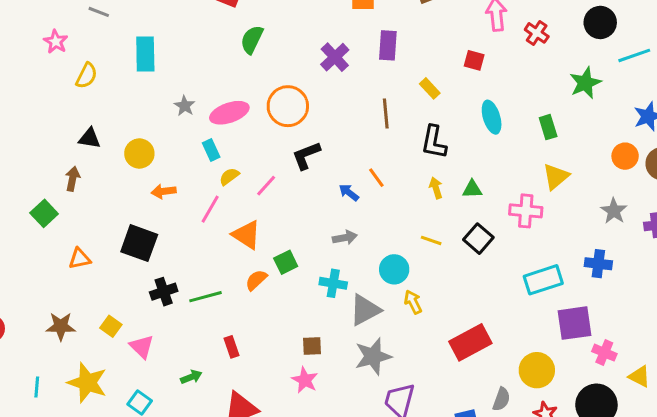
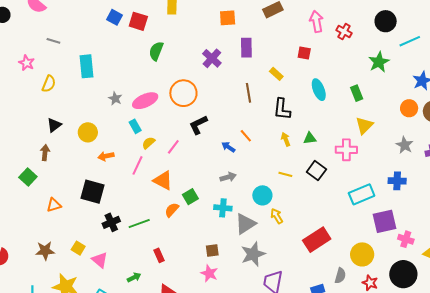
black triangle: (90, 138) -> (54, 125), turned -42

